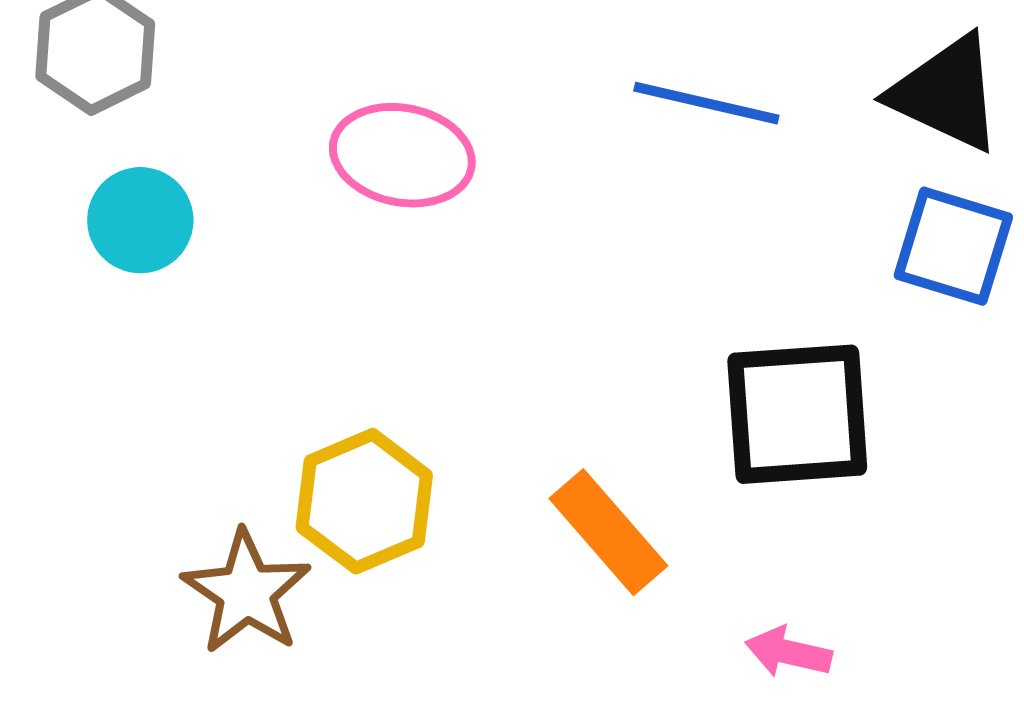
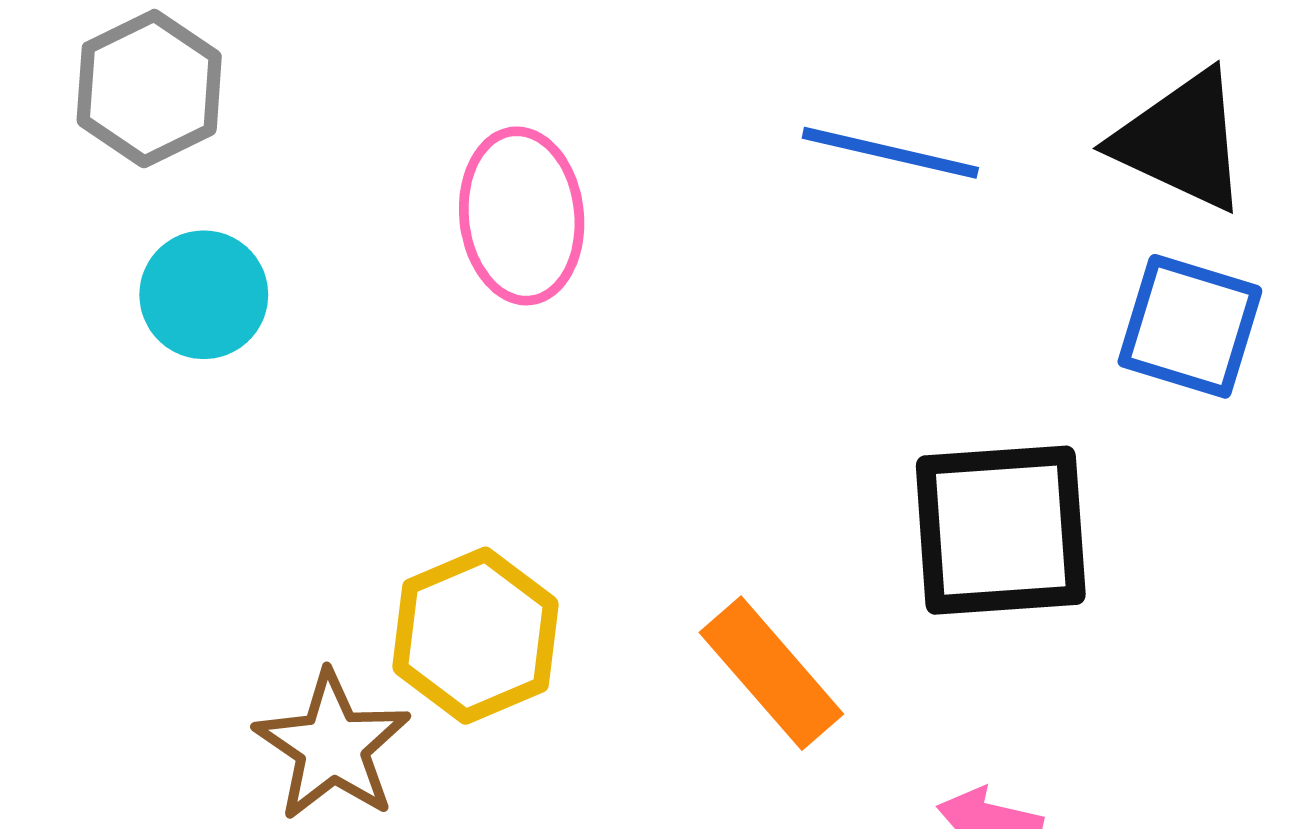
pink ellipse: (402, 155) -> (522, 216), turned 73

